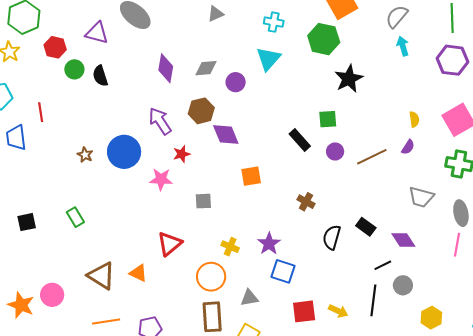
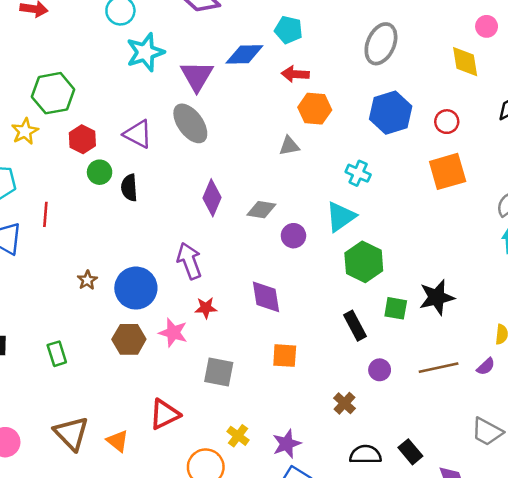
green hexagon: (324, 39) -> (364, 262), moved
black star: (349, 79) -> (437, 297), moved
brown hexagon: (201, 111) -> (129, 339), moved
purple circle: (335, 151) -> (380, 370), moved
gray square: (203, 201) -> (219, 372), size x1.4
black semicircle: (332, 237) -> (365, 455), turned 60

